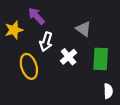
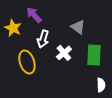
yellow star: (14, 30) -> (13, 28), turned -30

